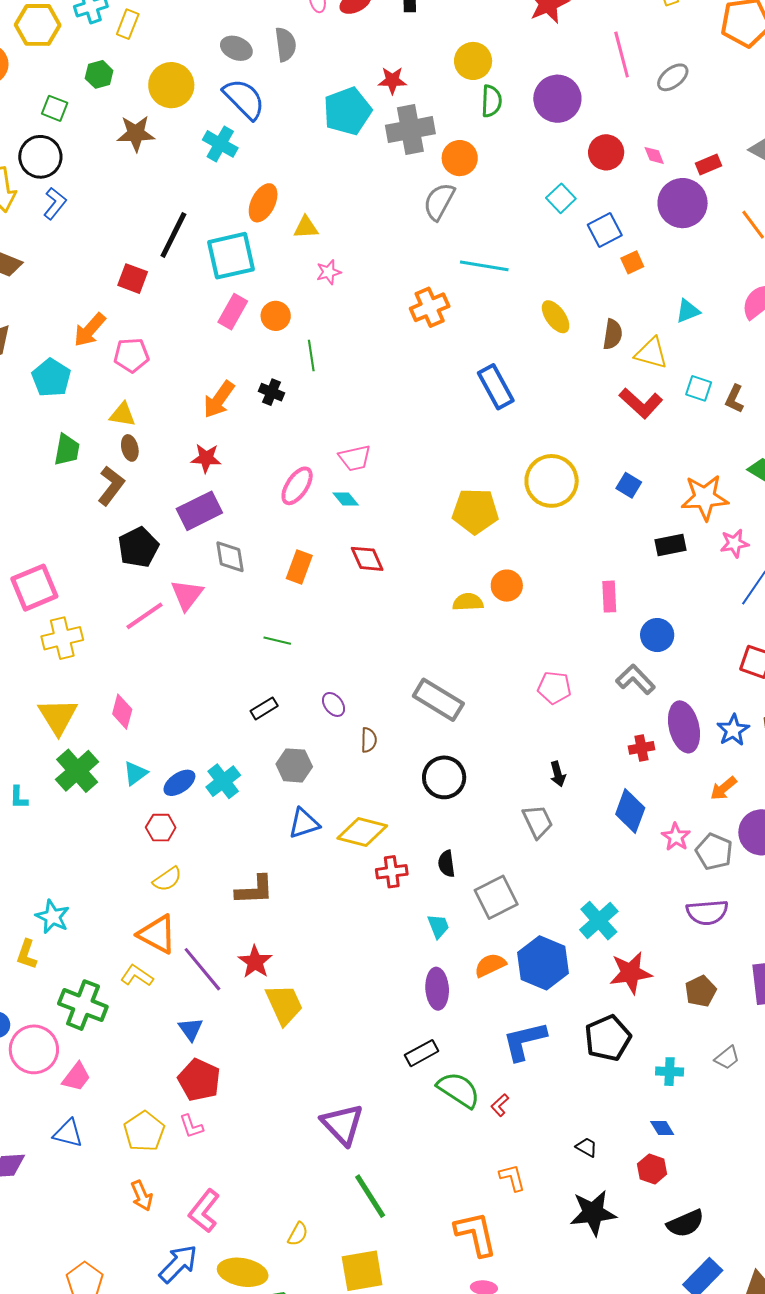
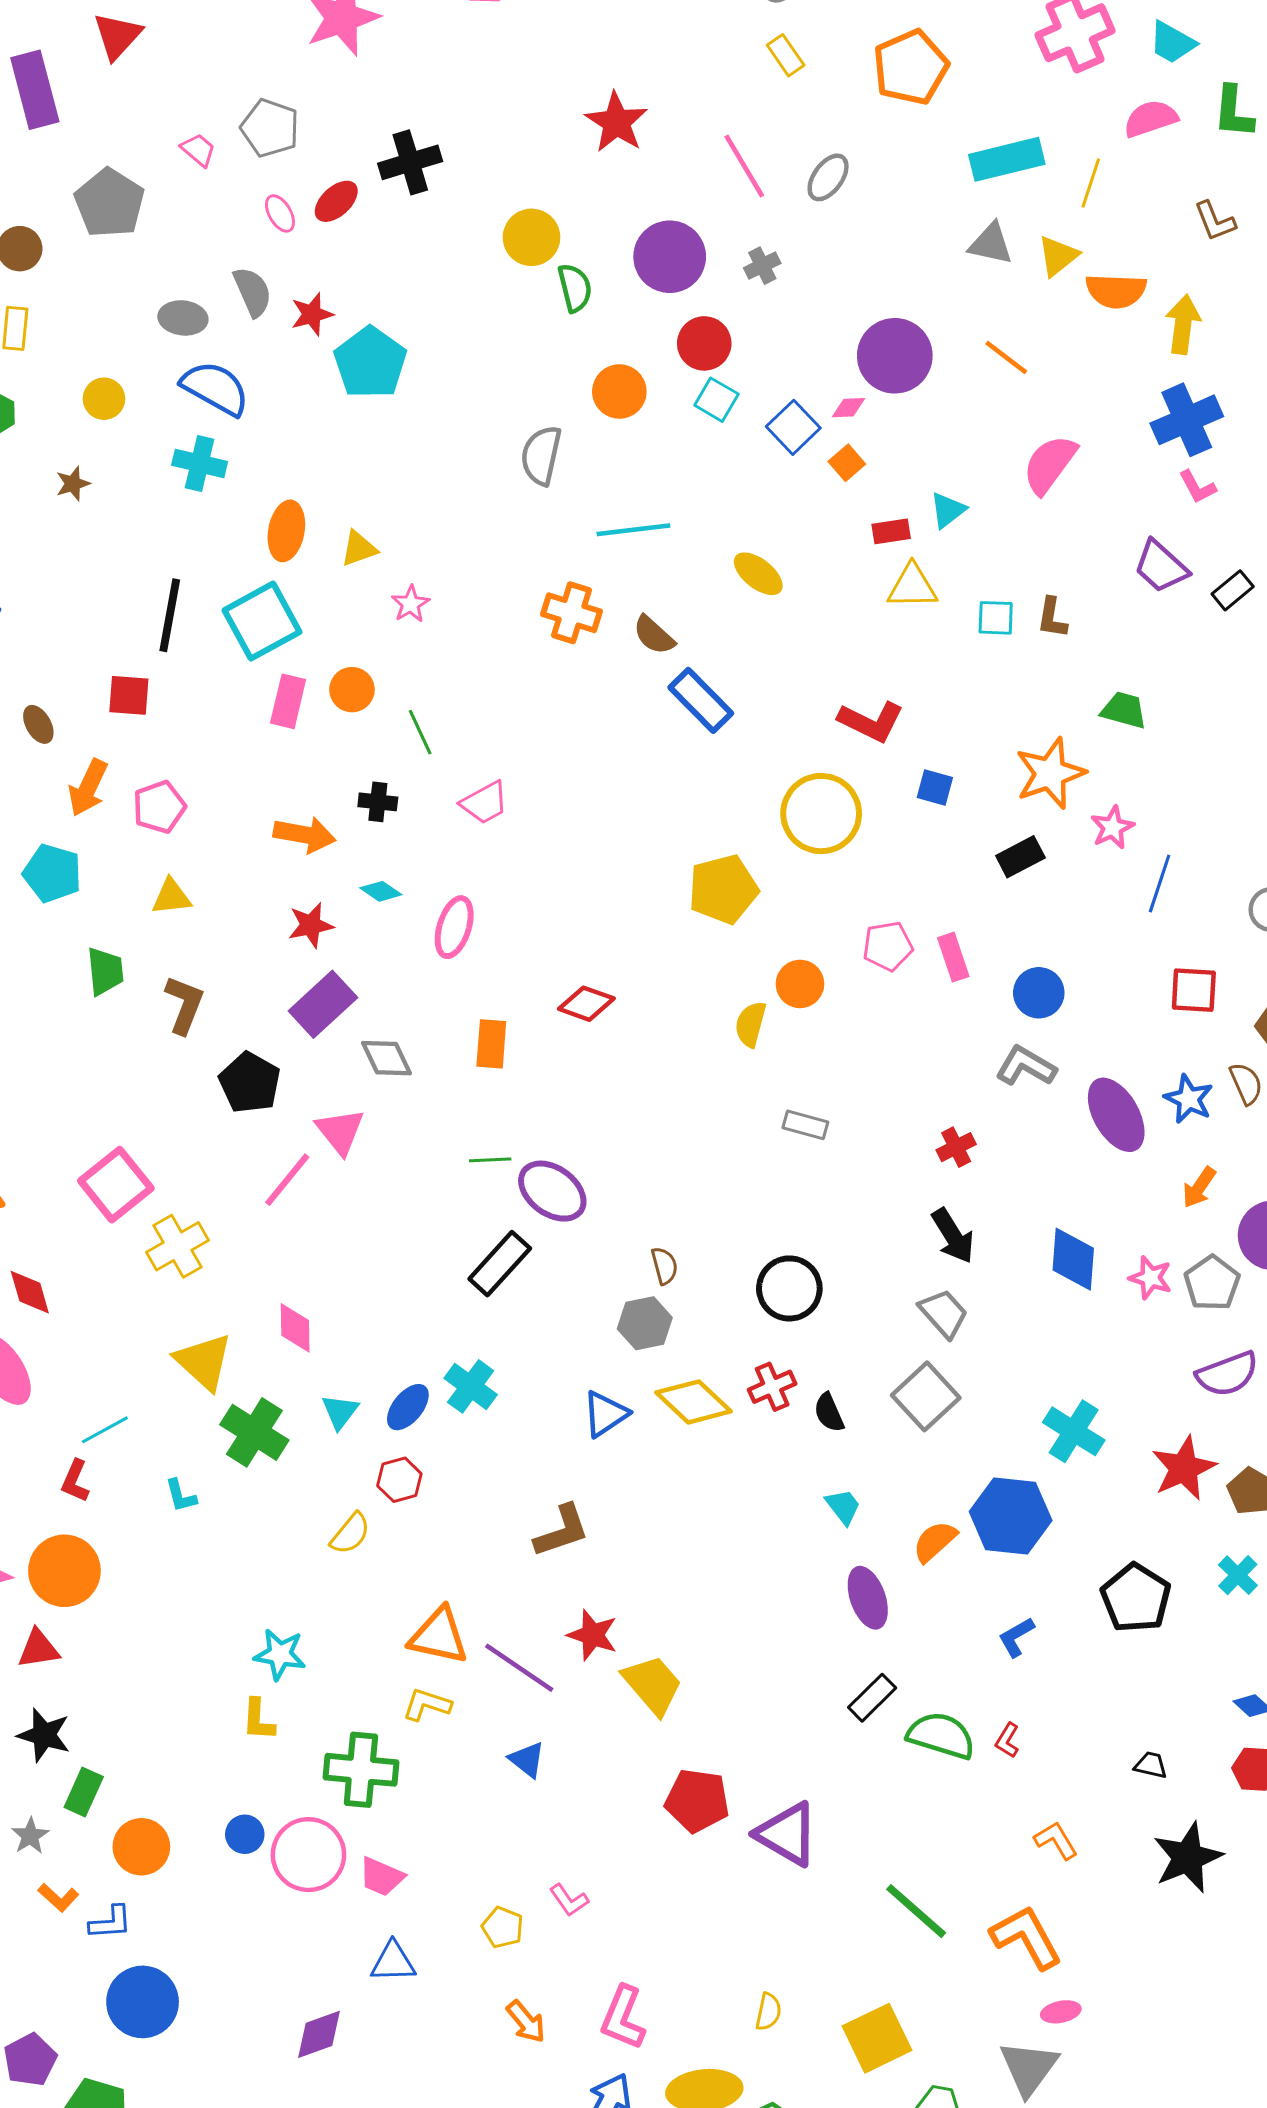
red star: (392, 80) -> (312, 314), moved
yellow circle: (171, 85) -> (104, 399), size x0.6
gray cross: (410, 130) -> (762, 266), moved, size x0.5
brown star: (136, 133) -> (73, 484), size x0.6
red circle: (606, 152) -> (704, 343), moved
pink diamond: (654, 155) -> (848, 408), moved, turned -55
orange circle: (460, 158) -> (619, 391), moved
red rectangle: (708, 164) -> (891, 531), moved, turned 30
orange cross: (430, 307) -> (572, 613), turned -33
brown semicircle: (613, 334) -> (654, 635), moved, turned 140
orange arrow: (219, 399) -> (305, 835), turned -99
red L-shape: (641, 403) -> (871, 721), moved
brown ellipse: (130, 448) -> (38, 724), moved
pink trapezoid: (355, 458) -> (485, 803), moved
cyan diamond: (346, 499) -> (381, 891), moved
red diamond: (367, 559) -> (586, 1004), turned -30
yellow semicircle: (468, 602) -> (751, 1024), turned -56
pink pentagon: (554, 688) -> (888, 946), moved
gray rectangle: (438, 700) -> (805, 1125), moved, size x0.6
purple ellipse: (334, 704) -> (552, 1191), moved, size x1.8
black rectangle: (264, 708) -> (500, 1264), size x1.6
red cross: (641, 748) -> (956, 1147), moved
gray hexagon: (294, 765) -> (645, 1323), moved
black arrow: (558, 774) -> (953, 1236), size x1.5
yellow diamond: (362, 832) -> (694, 1402), turned 45
gray pentagon: (714, 852) -> (1212, 1283), turned 30
red cross: (392, 872) -> (772, 1387), moved
yellow semicircle: (167, 879) -> (350, 1534), moved
gray square: (496, 897) -> (926, 1396), moved
red star: (631, 973) -> (1184, 1468), moved
blue L-shape: (524, 1041) -> (1016, 1637), size x0.6
cyan cross: (670, 1072) -> (1238, 1575), moved, turned -32
pink trapezoid: (76, 1077) -> (381, 1877), turned 92
red pentagon: (199, 1080) -> (697, 1801), moved
yellow pentagon: (144, 1131) -> (503, 1927), size x0.7
green line: (370, 1196) -> (916, 1911), moved

